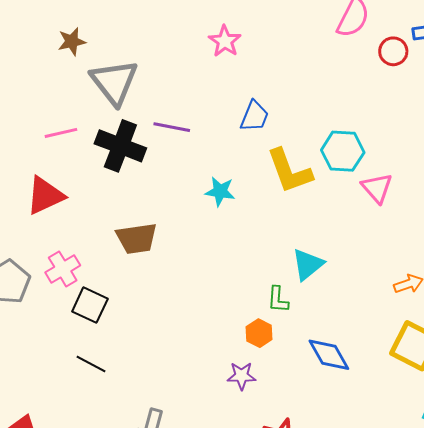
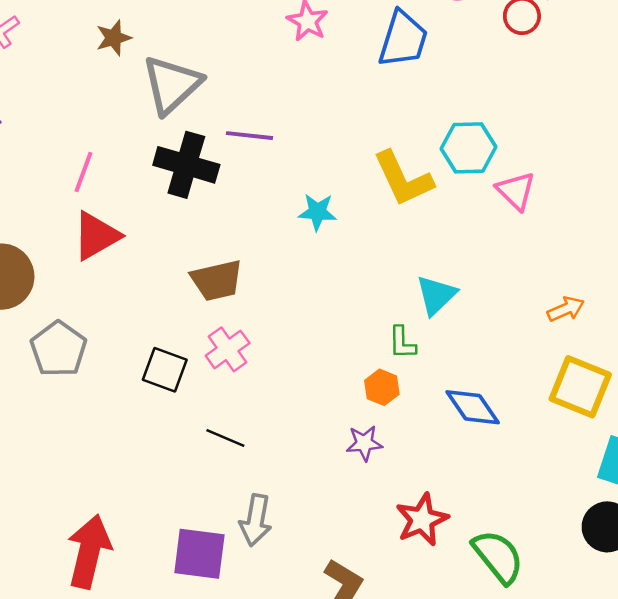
gray triangle: (114, 82) -> (172, 85), turned 30
blue trapezoid: (254, 116) -> (403, 39), moved, size x1.4
pink line: (61, 133) -> (84, 172), moved, turned -52
pink cross: (63, 269) -> (228, 349), moved
black line: (91, 364) -> (225, 438), moved

